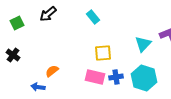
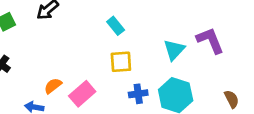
cyan rectangle: (93, 17) -> (116, 26), moved
pink rectangle: (95, 77) -> (82, 94), moved, turned -54

